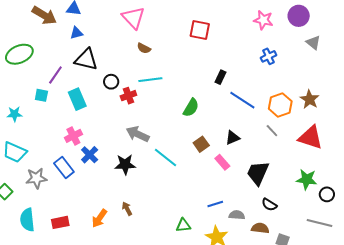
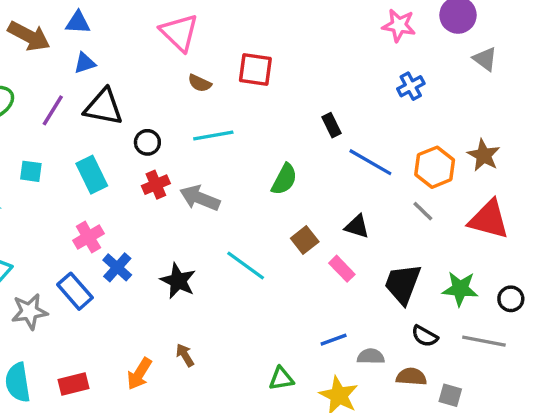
red square: (200, 30) -> (255, 70), moved
purple line: (55, 75) -> (53, 110), moved
black rectangle: (220, 77) -> (331, 125), turned -48
red cross: (128, 96) -> (156, 185), moved
gray arrow: (138, 134) -> (200, 198), moved
black triangle: (233, 138) -> (357, 226), turned 42
black star: (125, 164) -> (178, 281), turned 30
green star: (307, 179) -> (460, 289), moved
black circle: (327, 194) -> (511, 299), moved
gray line: (319, 223) -> (484, 341), moved

